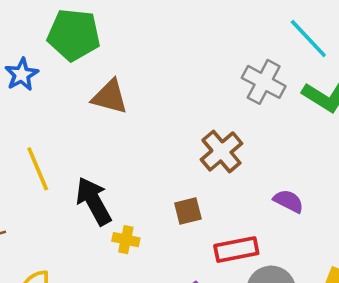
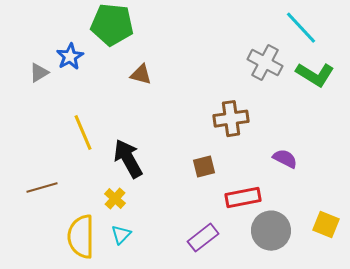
brown triangle: (110, 97) -> (141, 75), size x0.7
brown cross: (221, 151) -> (231, 119), turned 32
yellow cross: (126, 240) -> (115, 199), moved, turned 30

